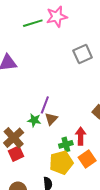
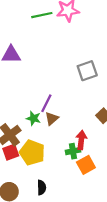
gray square: (83, 54) -> (87, 71), moved
green cross: (66, 144) -> (73, 151), moved
yellow pentagon: (61, 163) -> (32, 153), moved, turned 30

